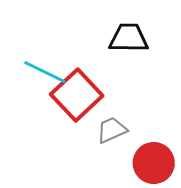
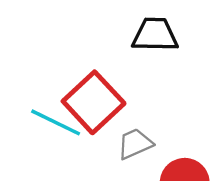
cyan line: (45, 72) -> (56, 122), moved

